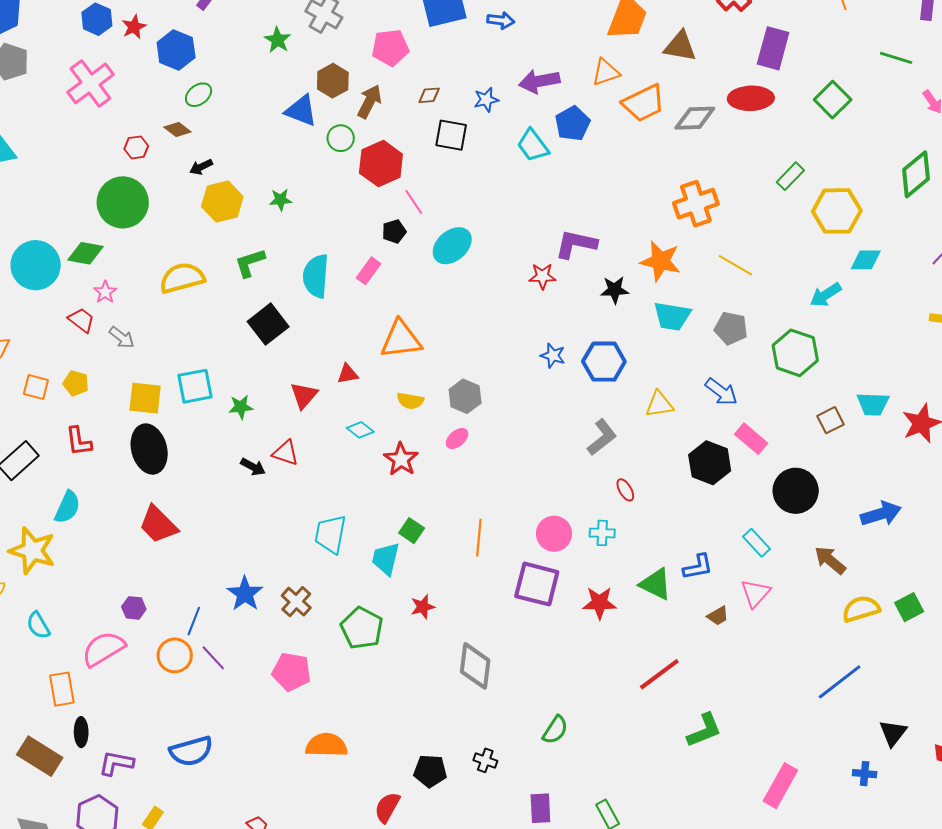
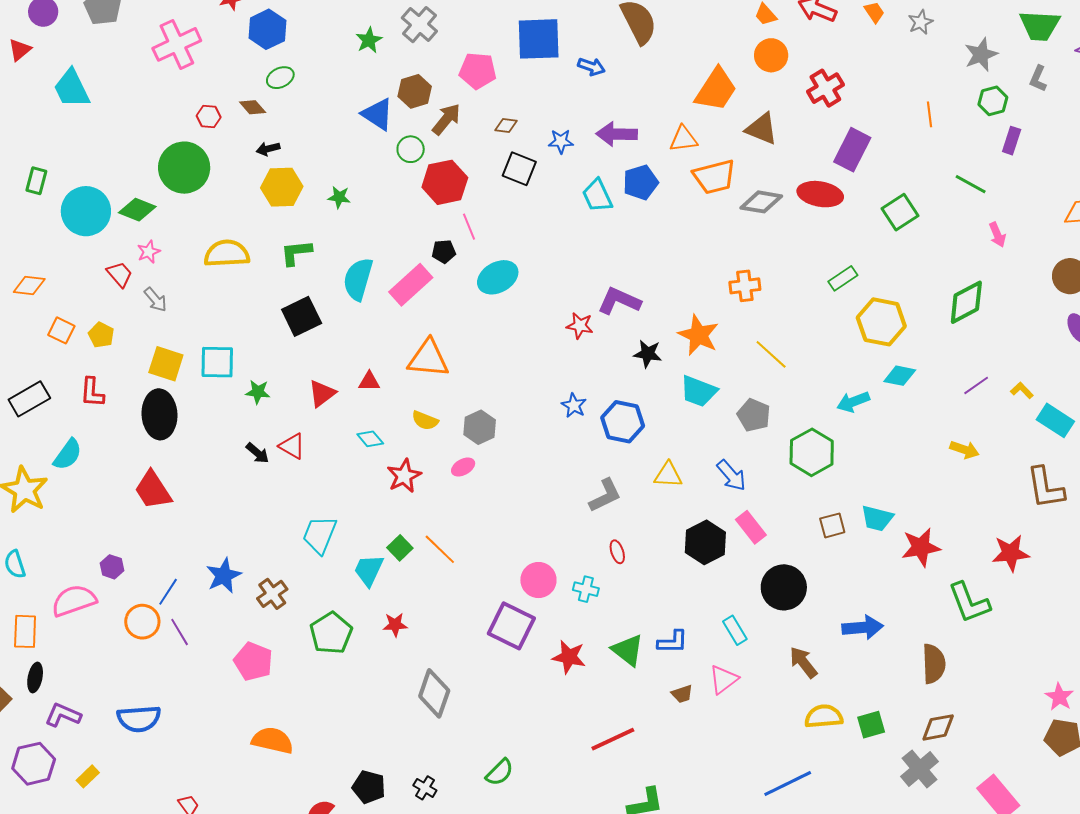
orange cross: (696, 204) -> (745, 286), size x0.7
pink rectangle: (369, 271) -> (411, 285), size x1.6
orange line: (479, 538) -> (440, 549), moved, turned -63

